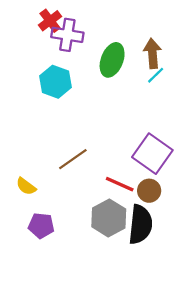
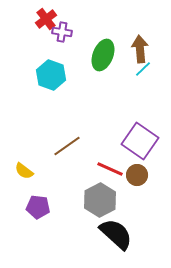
purple cross: (67, 35) -> (62, 32), size x0.7
black semicircle: (140, 224) -> (116, 234), moved, turned -54

